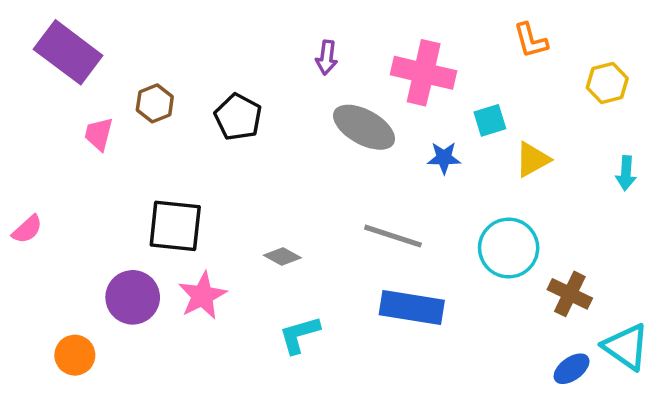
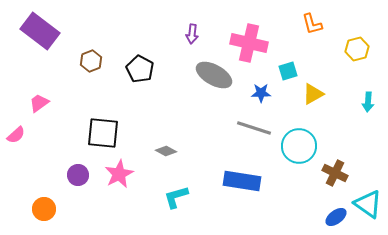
pink trapezoid: (99, 134) -> (39, 103), moved, turned 40
gray line: (393, 236) -> (254, 128), moved
purple circle: (133, 297) -> (78, 175), size x0.7

